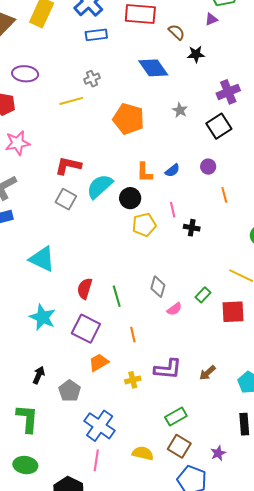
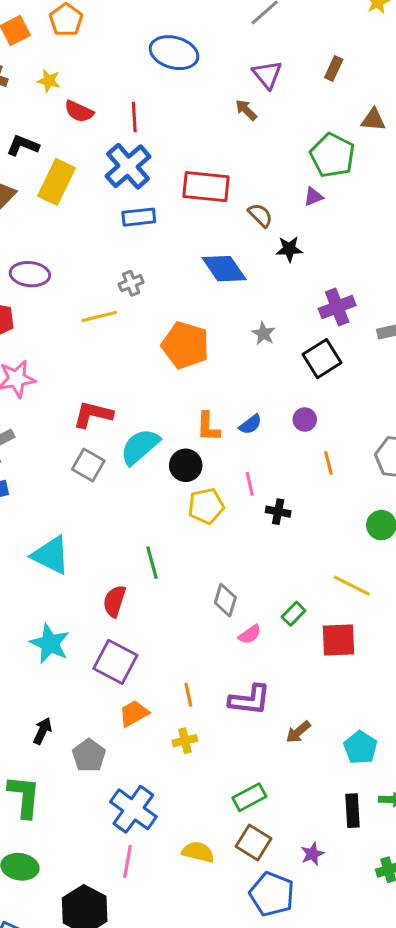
green line: (117, 296) -> (152, 563), moved
orange line: (133, 335) -> (188, 695), moved
purple L-shape: (168, 369) -> (250, 700), moved

